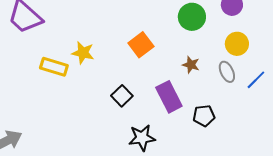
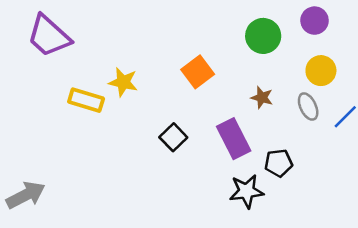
black star: (142, 138) -> (246, 191), moved

